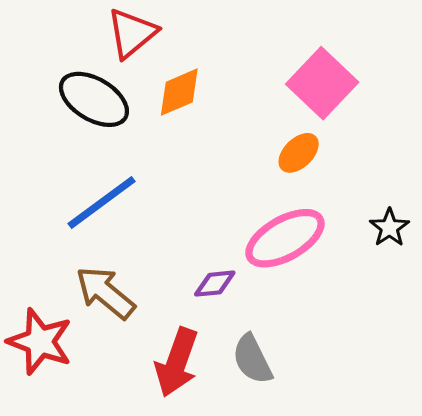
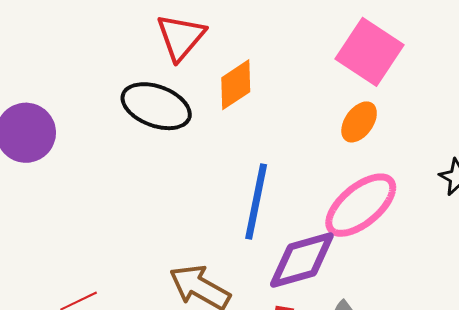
blue line: (102, 202) -> (256, 201), moved, turned -32
purple diamond: (215, 284) -> (302, 260), size x1.8

